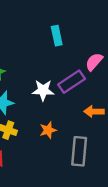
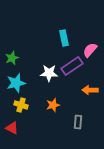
cyan rectangle: (57, 36) -> (64, 38), moved
gray rectangle: (79, 151) -> (78, 122), size x0.6

